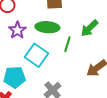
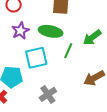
cyan square: (36, 55) -> (36, 58), turned 35

